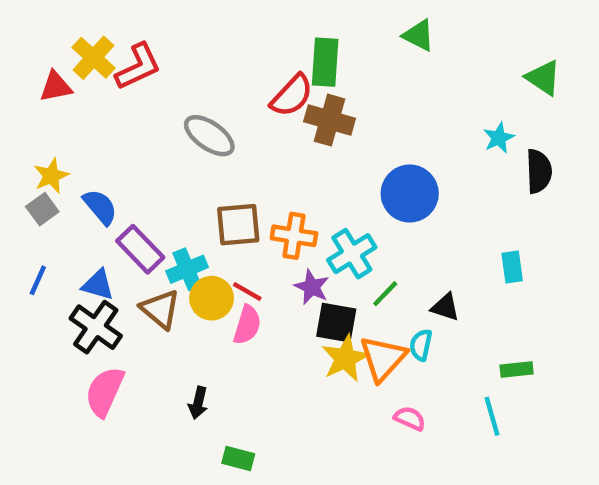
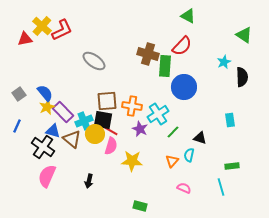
green rectangle: (325, 62) -> (165, 66), moved
red semicircle: (292, 96) -> (182, 46), moved
yellow star: (51, 176) -> (47, 107), moved
blue triangle: (98, 285) -> (53, 131), moved
black square: (336, 323) -> (103, 120), moved
yellow star: (345, 358) -> (132, 161), moved, turned 30
orange triangle: (383, 358) -> (172, 161), size x0.6
green rectangle: (238, 458) -> (140, 206), moved

